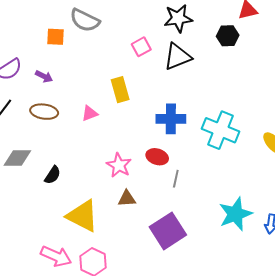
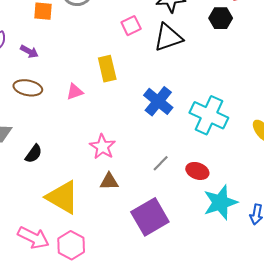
blue cross: (171, 119) -> (158, 101), turned 36
red ellipse: (157, 157) -> (197, 171), moved
gray line: (176, 179) -> (161, 163), turned 30

